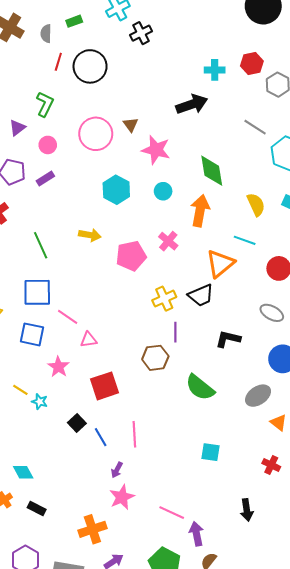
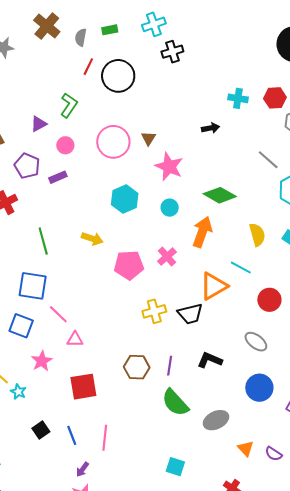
black arrow: (192, 104) -> (211, 128), size x0.6
green diamond: (212, 171) -> (220, 195), turned -60
purple line: (175, 332) -> (170, 366), moved
gray ellipse: (258, 396) -> (216, 420), moved
black square: (77, 423) -> (41, 430), moved

